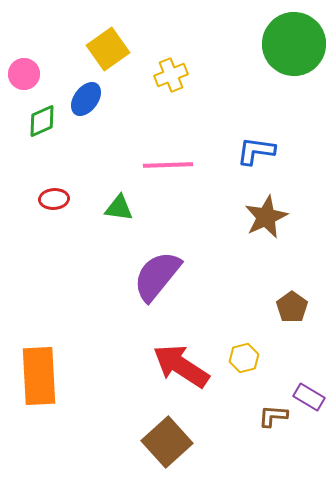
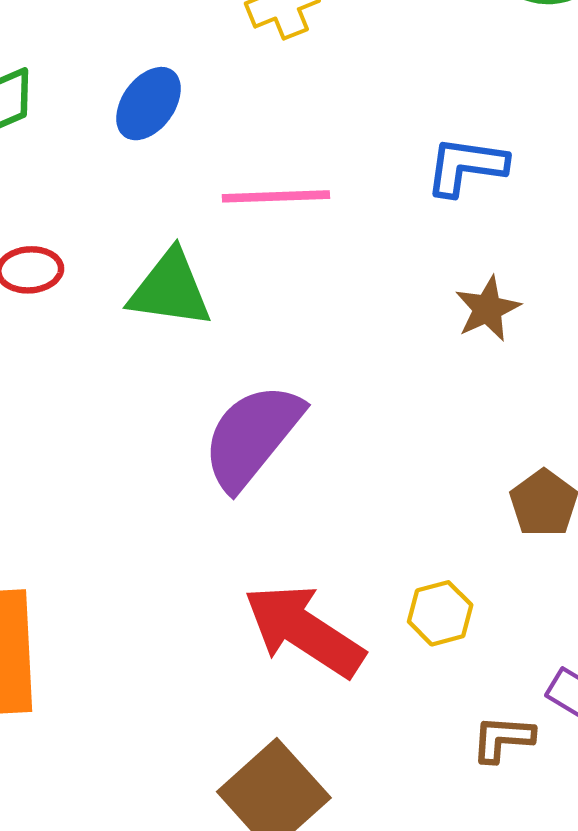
blue ellipse: (86, 99) -> (148, 104), moved
green triangle: (119, 208) -> (170, 289), size x1.4
brown star: (266, 217) -> (488, 309), size x0.7

